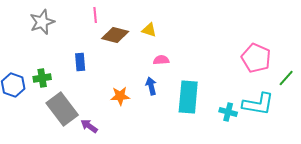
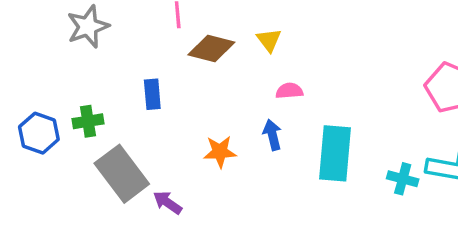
yellow triangle: (149, 30) -> (269, 40), turned 35

